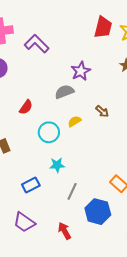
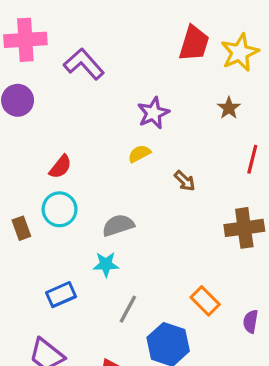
gray semicircle: (64, 92) -> (118, 225), moved
yellow semicircle: (74, 121) -> (139, 154), moved
cyan circle: (49, 132) -> (60, 209), moved

